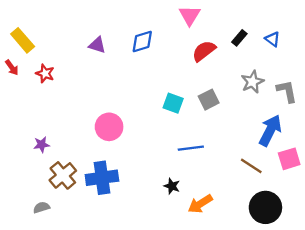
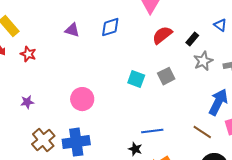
black rectangle: (239, 38) -> (192, 39), moved
purple star: (41, 145) -> (27, 102), moved
blue line: (191, 148) -> (152, 131), moved

